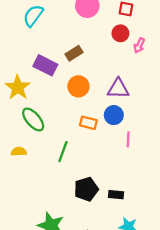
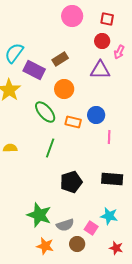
cyan semicircle: (33, 16) -> (14, 53), moved
purple triangle: (118, 89) -> (100, 70), moved
green ellipse: (33, 119) -> (45, 112), moved
black rectangle: (116, 195) -> (112, 179), moved, size x1.5

